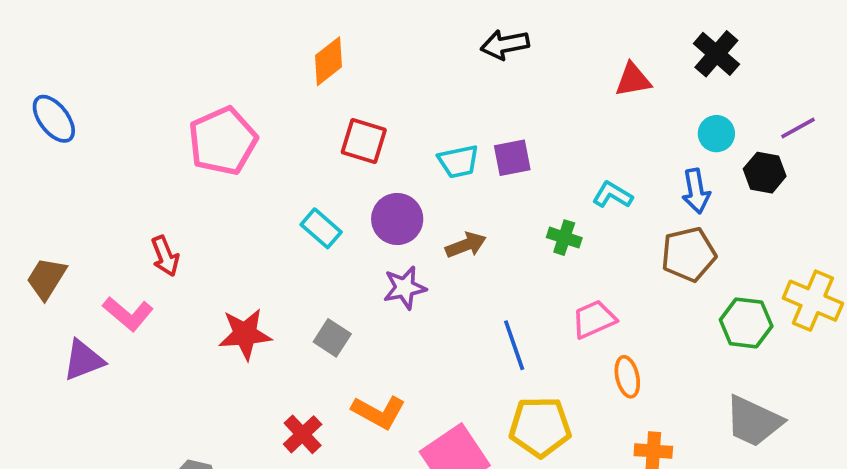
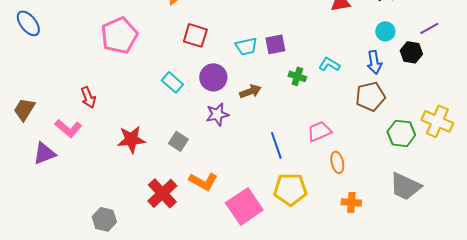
green cross: (564, 238) -> (297, 76), moved
red cross: (303, 434) -> (162, 193), size x1.4

